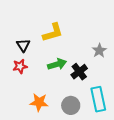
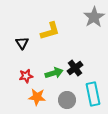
gray star: (99, 50) -> (94, 17), moved, size x1.5
green arrow: (57, 64) -> (54, 73), moved
red star: (20, 66) -> (26, 76), moved

